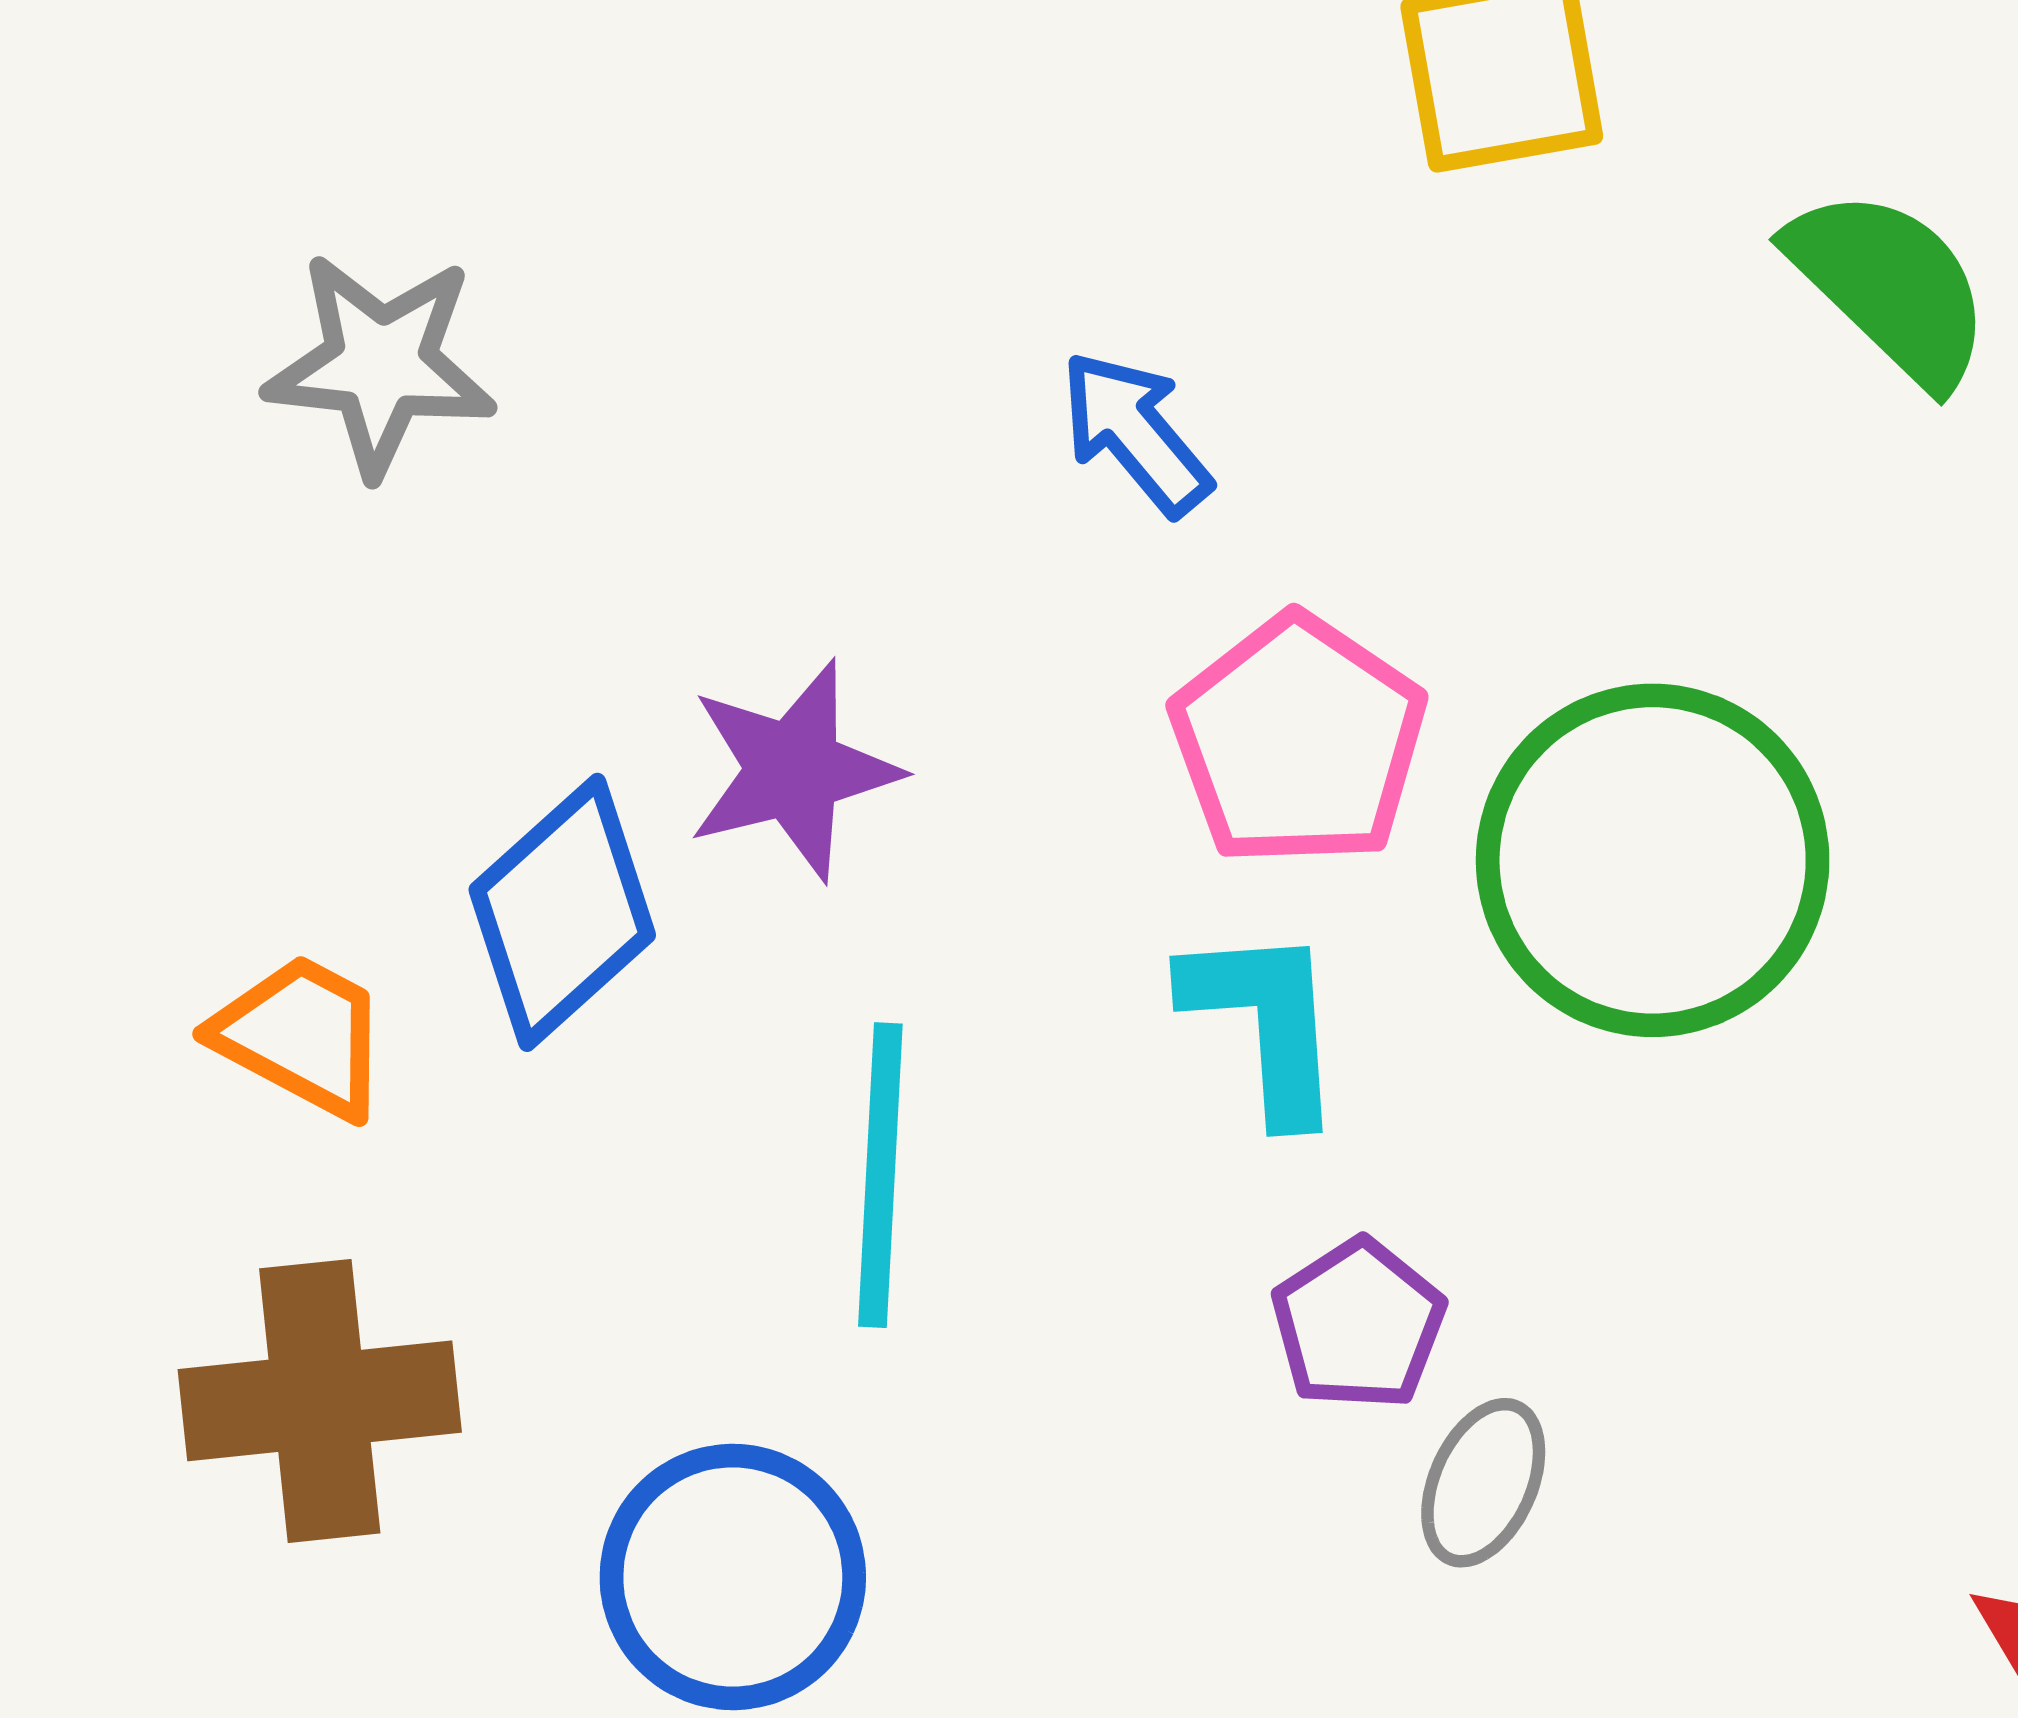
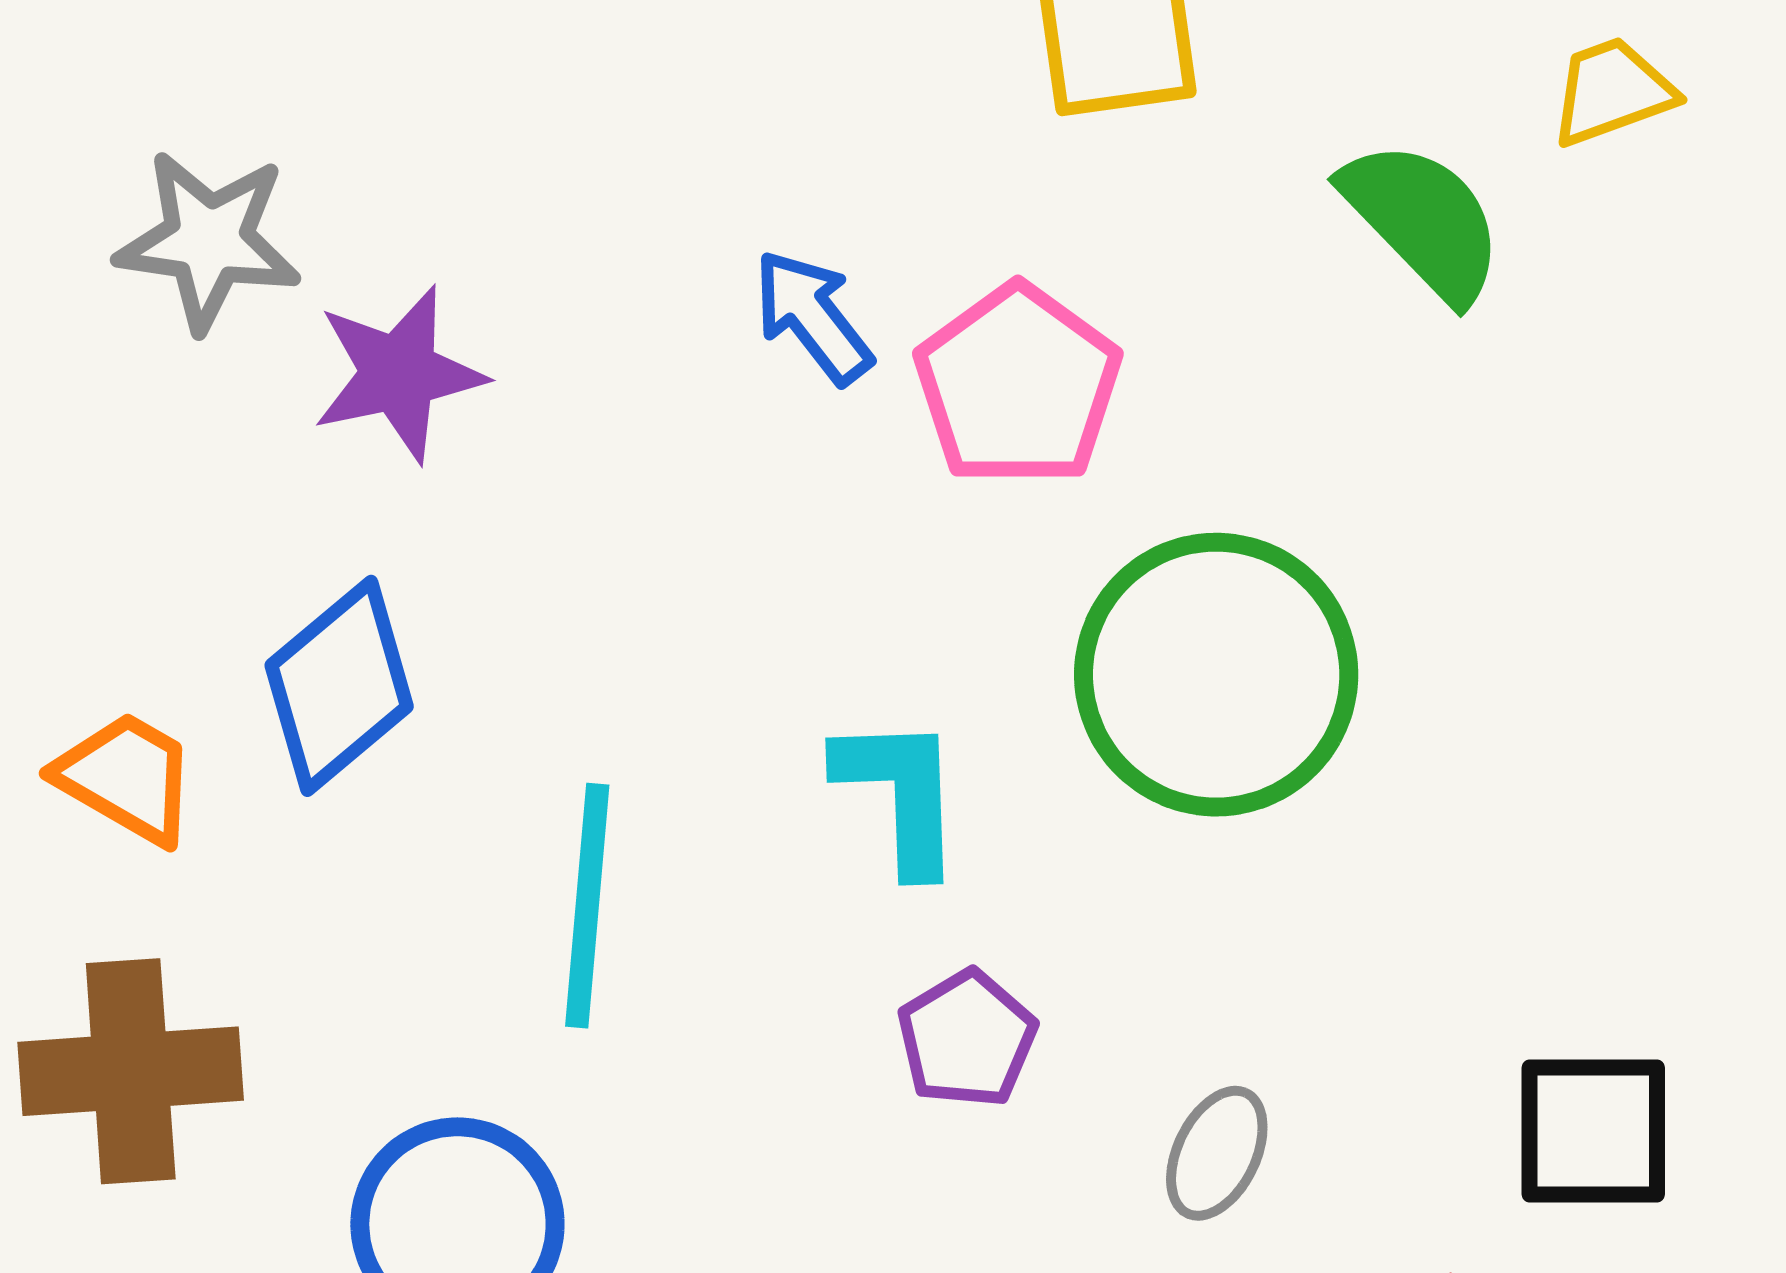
pink pentagon: (1298, 741) -> (1018, 385), moved
purple star: (793, 770) -> (399, 374), moved
gray ellipse: (1483, 1483) -> (1217, 1153), moved

